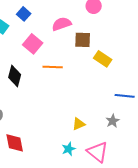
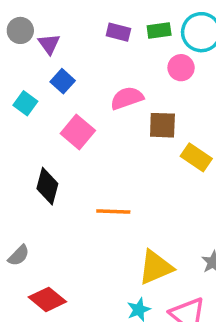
orange line: (53, 67) -> (113, 211), moved
yellow triangle: (79, 124) -> (156, 267), size x1.6
red diamond: (15, 143) -> (47, 299), turned -40

